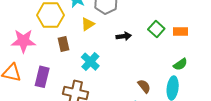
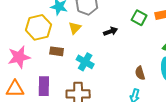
brown rectangle: (63, 44) -> (57, 51), turned -56
brown semicircle: (144, 86) -> (140, 73), turned -144

